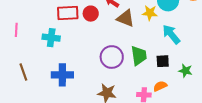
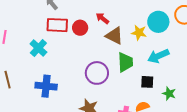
cyan arrow: (171, 34) -> (158, 56), turned -80
cyan cross: (51, 38) -> (38, 48), turned 30
green trapezoid: (139, 56) -> (125, 62), moved

